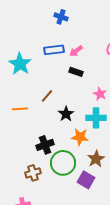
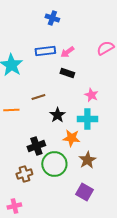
brown line: (47, 96) -> (38, 97), turned 32
purple square: (86, 180) -> (84, 192), moved

